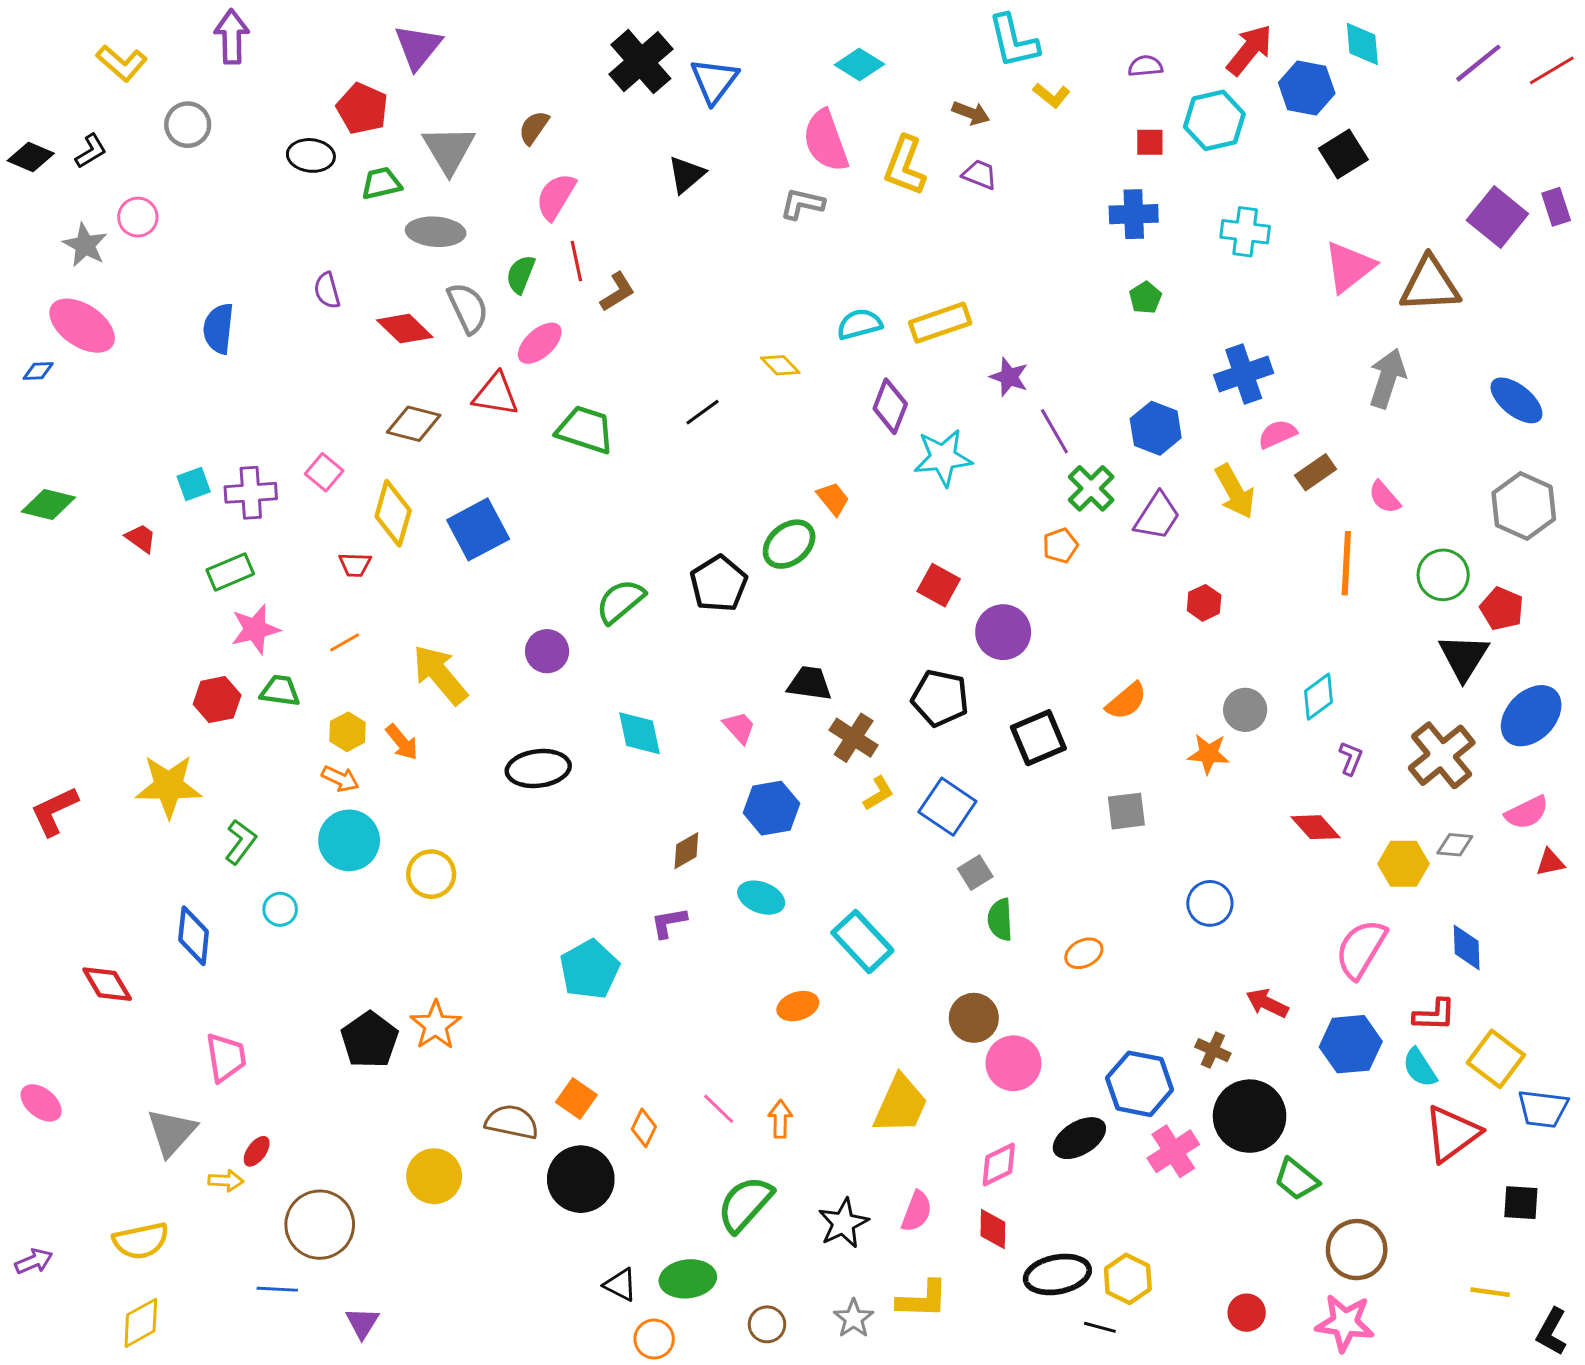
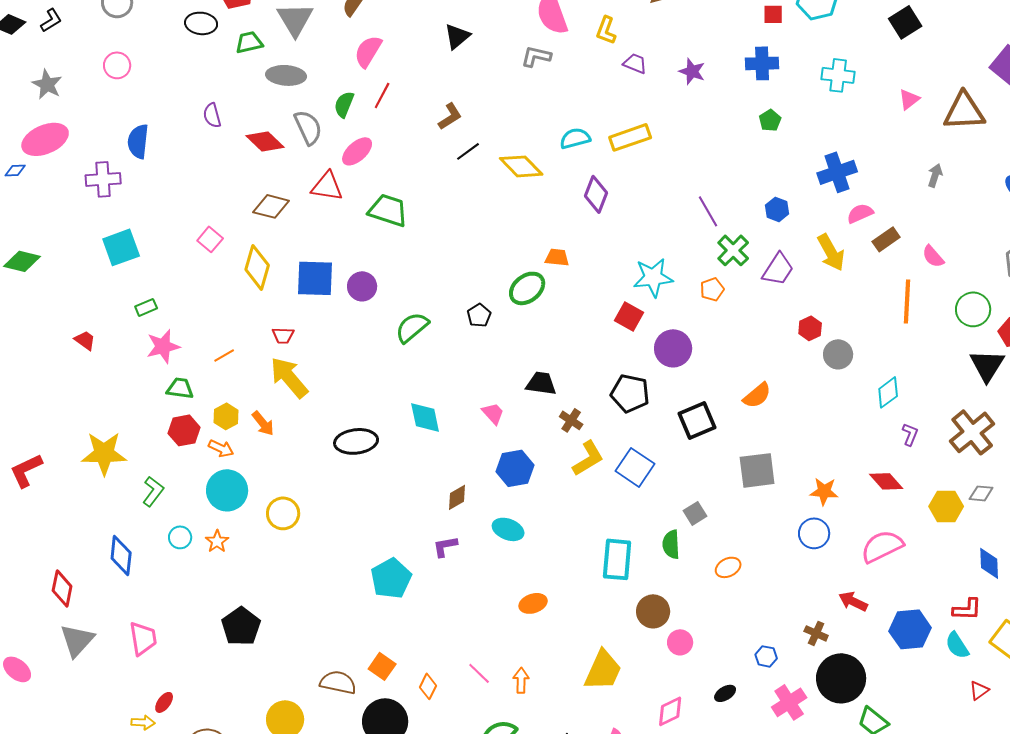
yellow L-shape: (905, 166) -> (606, 30), size x0.7
purple trapezoid: (980, 175) -> (635, 63), moved
pink circle: (138, 217) -> (117, 65), moved
red line: (576, 261) -> (382, 95), turned 40
pink triangle: (1349, 267) -> (909, 99), size x0.6
brown L-shape: (617, 292) -> (450, 116), moved
pink ellipse: (82, 326) -> (45, 139), turned -57
yellow diamond: (780, 365) -> (521, 166), size x1.6
purple star: (1009, 377) -> (692, 71), moved
gray arrow: (1387, 378) -> (935, 175), size x0.6
black line: (702, 412) -> (468, 151), moved
blue hexagon: (1156, 428) -> (777, 209), size x0.7
cyan star: (943, 458) -> (653, 277), moved
cyan square: (194, 484) -> (121, 247), size x1.6
purple cross: (251, 493) -> (103, 179), moved
orange trapezoid: (833, 499) -> (557, 257), turned -45
blue square: (478, 529) -> (315, 278), turned 30
red trapezoid: (141, 538) -> (85, 340), moved
red trapezoid: (355, 565) -> (283, 335), moved
green rectangle: (230, 572) -> (146, 307), size x0.7
black pentagon: (719, 584) -> (479, 315), size x0.6
purple circle: (547, 651) -> (362, 286), moved
red hexagon: (217, 700) -> (184, 430), moved
gray circle: (1245, 710) -> (838, 354), moved
brown cross: (854, 738) -> (571, 420), size x0.7
orange star: (1208, 754) -> (824, 491), moved
yellow L-shape: (878, 793) -> (588, 458), size x1.5
gray square: (1126, 811) -> (757, 470), size x1.4
gray square: (975, 873) -> (695, 513), moved
cyan rectangle: (862, 942) -> (617, 559), moved, turned 48
pink semicircle: (1361, 949) -> (882, 546), moved, turned 33
red diamond: (107, 984) -> (62, 588), turned 42
orange star: (436, 1025) -> (217, 541), moved, size x0.7
pink circle: (1013, 1063) -> (680, 642), size x0.7
blue hexagon: (1140, 1084) -> (766, 656), size x0.5
gray triangle: (172, 1132) -> (77, 640), moved
red triangle: (1452, 1134) -> (979, 690), size x0.5
black ellipse: (1079, 1138) -> (725, 693), size x0.6

